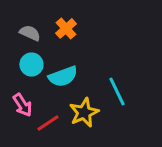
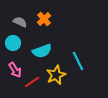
cyan circle: (31, 64) -> (13, 43), moved

